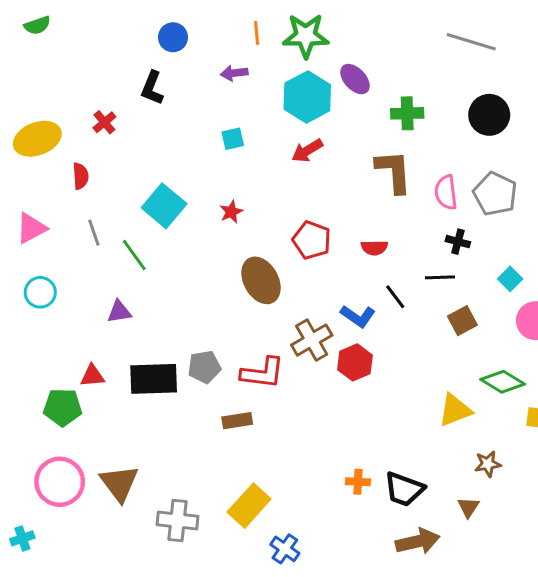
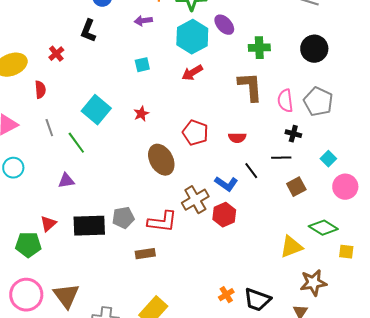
red triangle: (92, 376) -> (48, 224), turned -36
brown star: (488, 464) -> (313, 283), size x1.5
orange cross: (358, 482) -> (226, 295), turned -35

